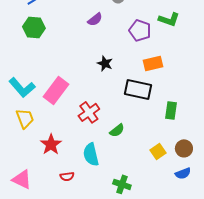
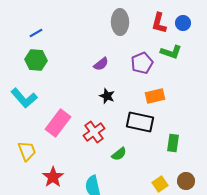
purple semicircle: (95, 19) -> (101, 64), moved
purple pentagon: (140, 30) -> (142, 63), turned 30
cyan L-shape: (22, 87) -> (24, 98), moved
red cross: (89, 112) -> (94, 132), moved
green semicircle: (117, 130) -> (119, 154), moved

